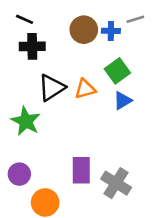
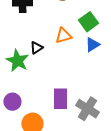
black triangle: (52, 88) -> (36, 48), moved, size x0.6

